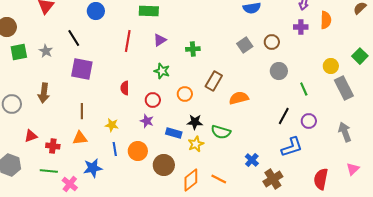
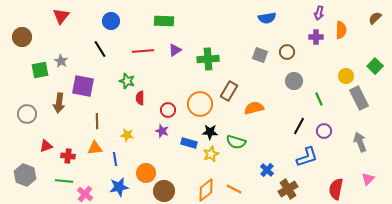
black line: (74, 38) -> (100, 49), moved
red line: (128, 41) -> (143, 51), turned 75
gray square: (245, 45) -> (260, 55), turned -35
green cross: (193, 49) -> (208, 59), size x1.5
green square: (19, 52) -> (40, 70), moved
purple square: (82, 69) -> (83, 86), moved
green star: (162, 71) -> (127, 81), moved
orange circle: (185, 94) -> (200, 104), size x1.6
blue line: (115, 149) -> (115, 159), moved
orange circle: (138, 151) -> (146, 173), moved
brown circle: (164, 165) -> (164, 191), moved
blue star: (93, 168) -> (119, 187), moved

